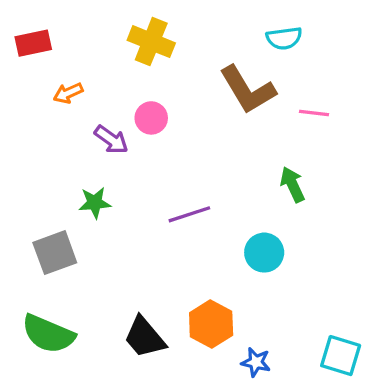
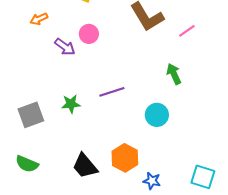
pink line: (314, 113) -> (187, 31), turned -42
green star: (95, 203) -> (71, 104), moved
green semicircle: (48, 334) -> (27, 164), size x0.7

